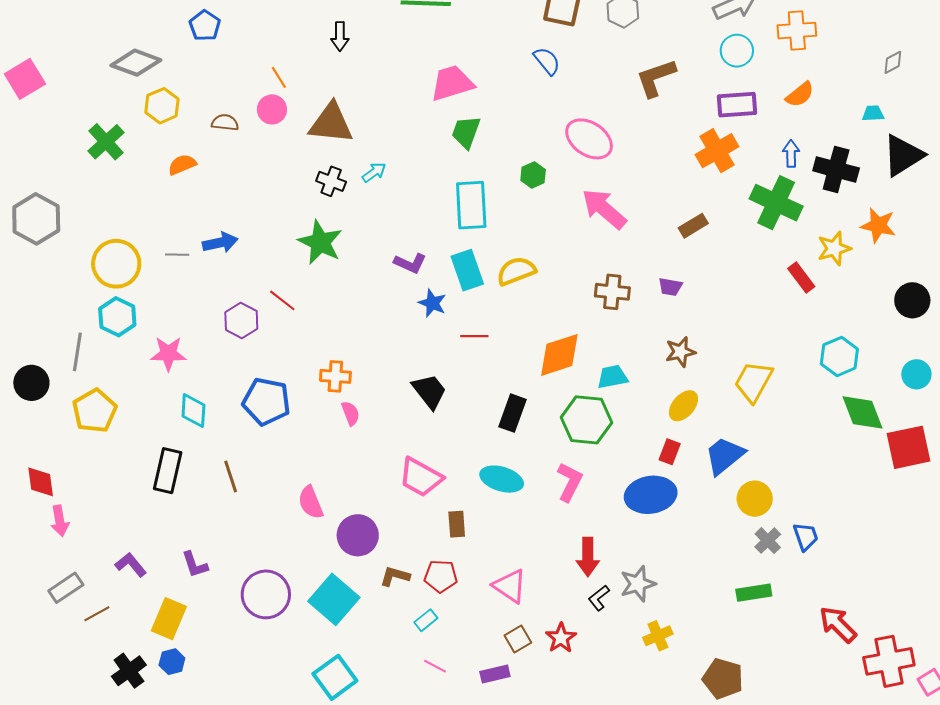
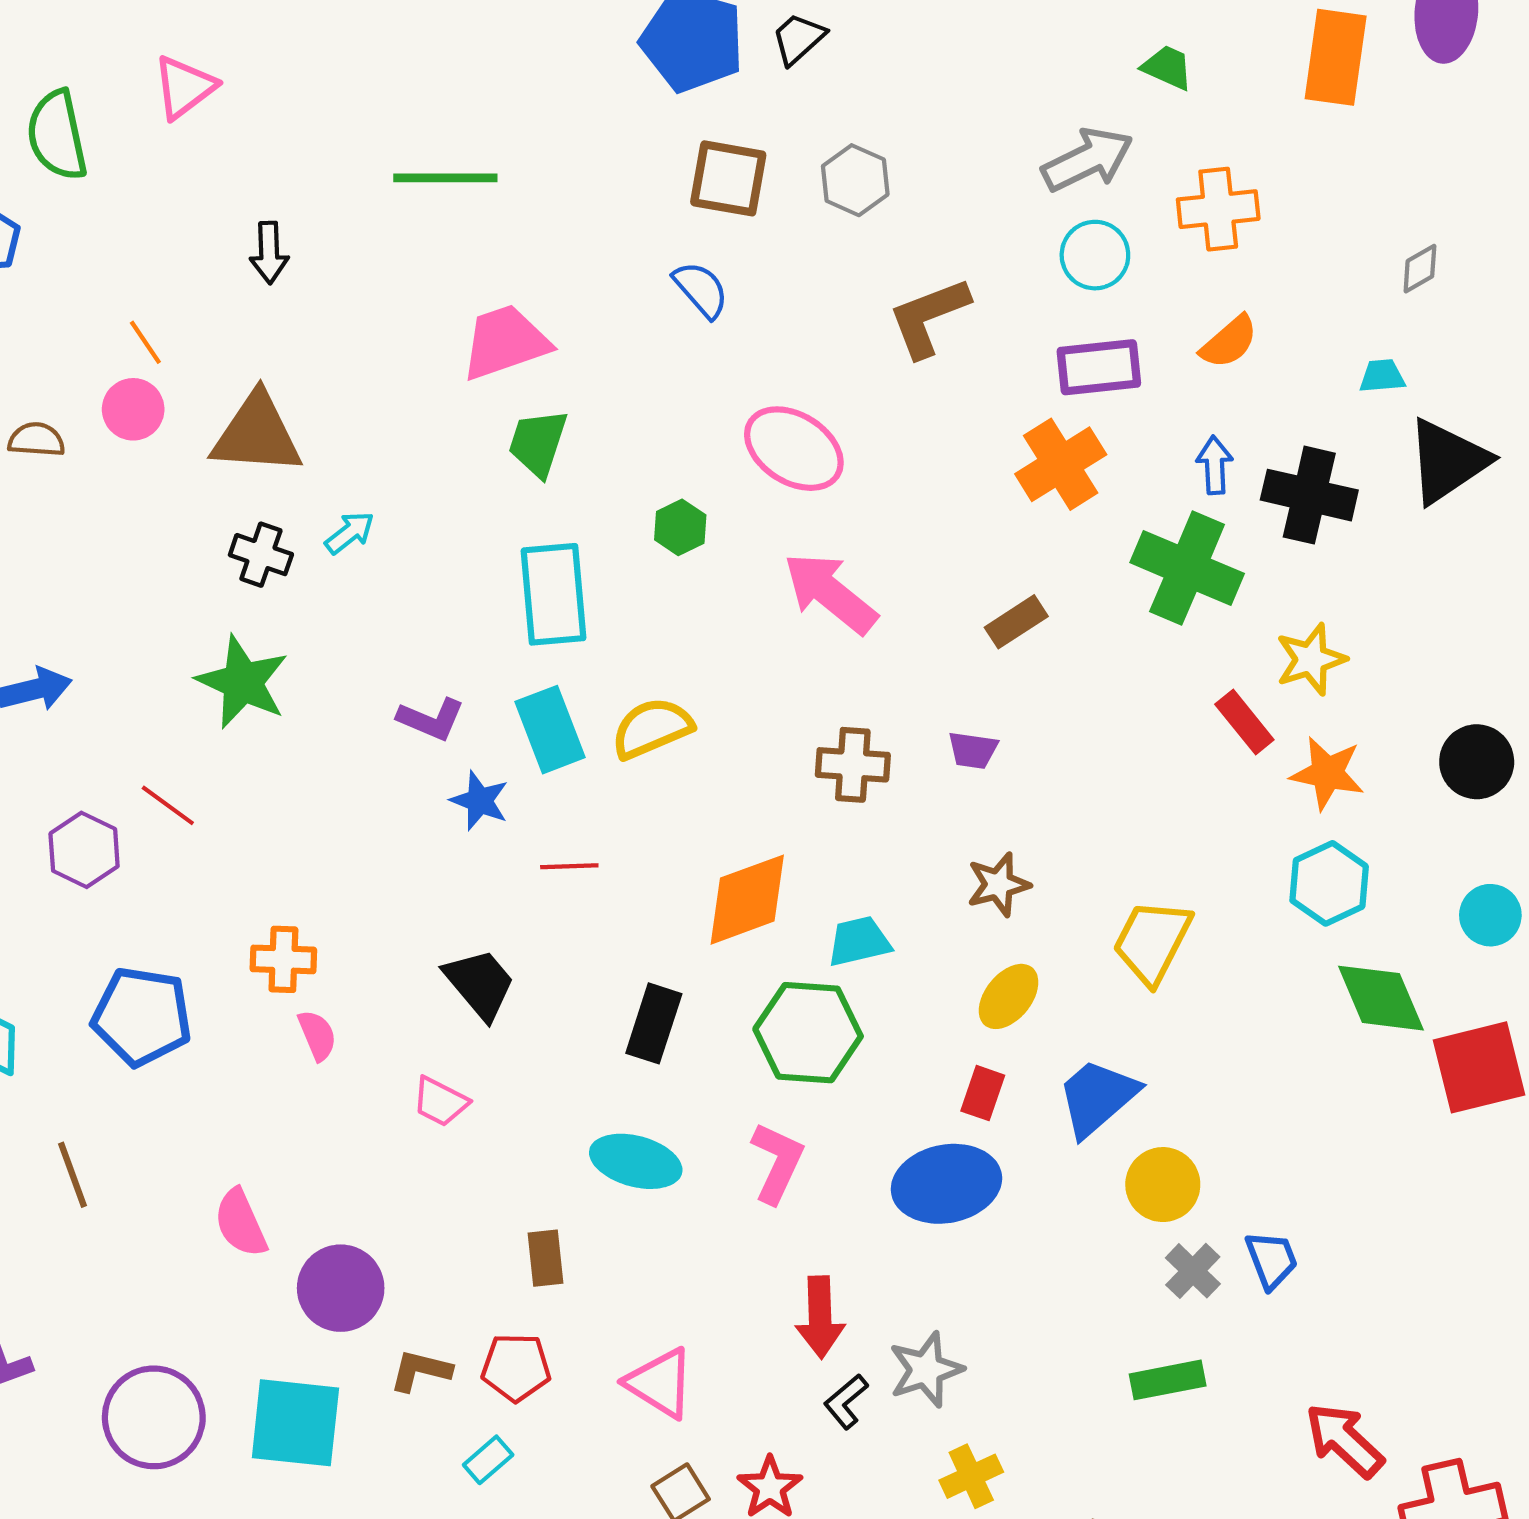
orange star: (878, 225) -> (1327, 773), moved
pink trapezoid: (421, 477) -> (440, 1102), moved, size x0.6
cyan square: (334, 599) -> (295, 1423), turned -33

